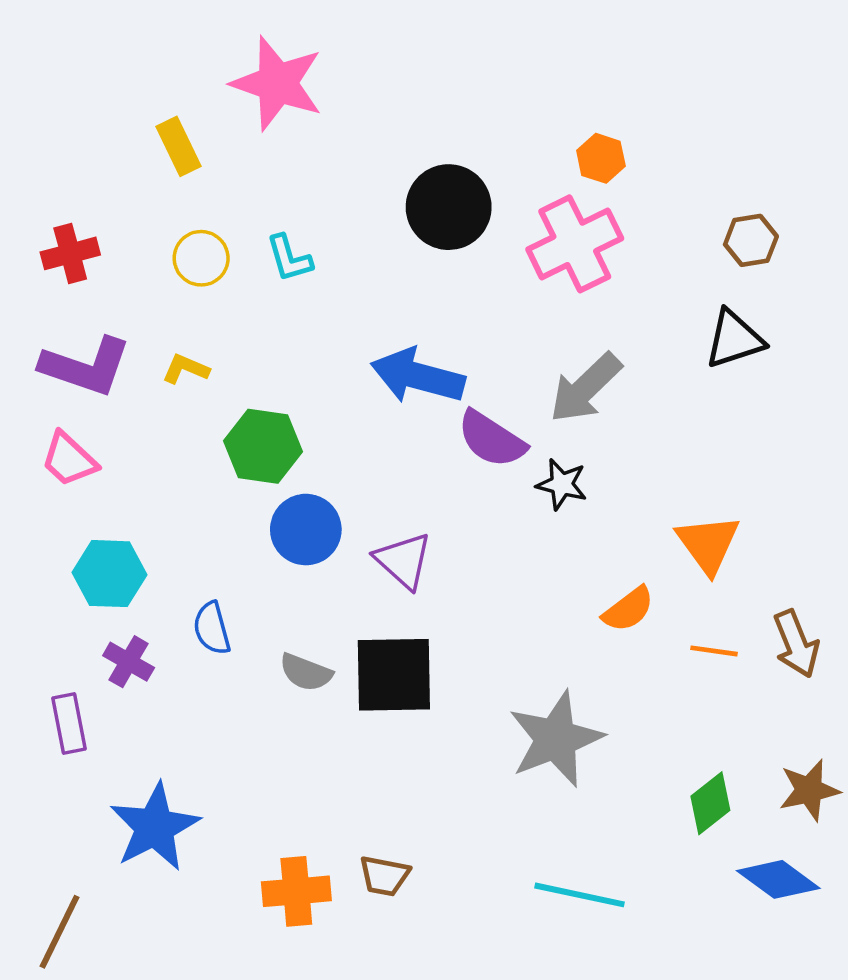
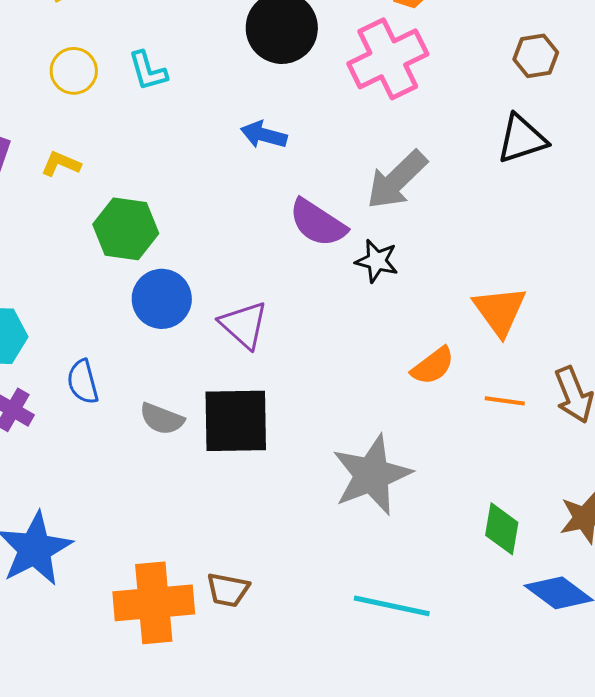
blue arrow: (418, 376) -> (264, 135), moved, size x0.6
green diamond: (710, 803) -> (502, 529), turned -42
orange cross: (296, 891) -> (154, 603), size x1.4

